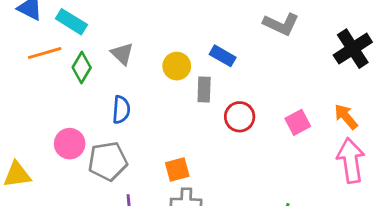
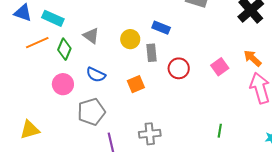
blue semicircle: (121, 110) -> (96, 75), turned 120
pink circle: (70, 144) -> (63, 84), moved
orange square: (177, 170) -> (136, 84), moved

